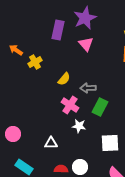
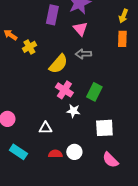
yellow semicircle: (64, 79) -> (58, 64), size x1.5
gray arrow: (88, 88) -> (83, 54), moved

